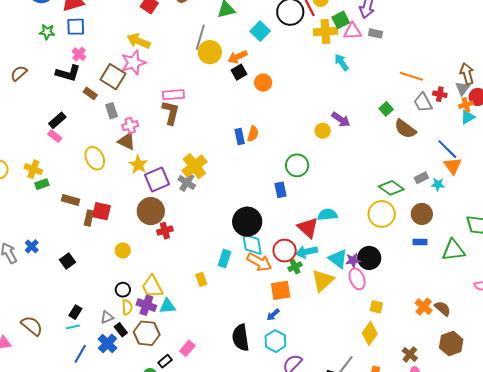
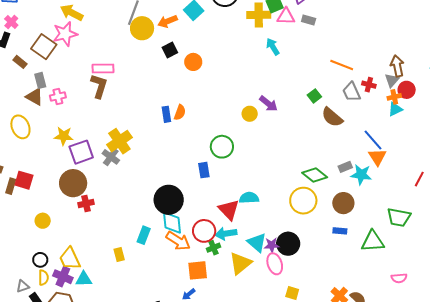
orange arrow: (238, 57) -> (167, 21), moved
brown triangle: (127, 141) -> (35, 97), moved
yellow star: (138, 165) -> (64, 136), turned -30
cyan star: (438, 184) -> (361, 175), size x1.5

